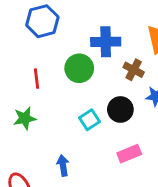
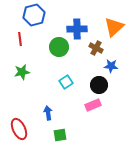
red line: (36, 79) -> (20, 39), moved
black circle: (120, 109) -> (99, 85), moved
green star: (25, 118) -> (22, 72), moved

